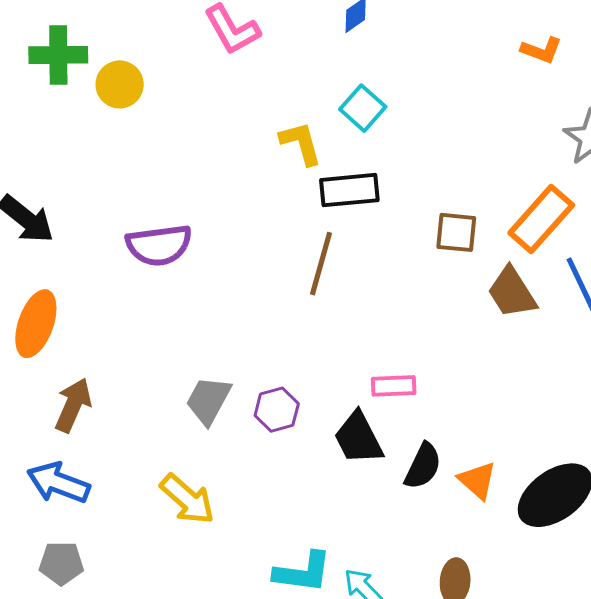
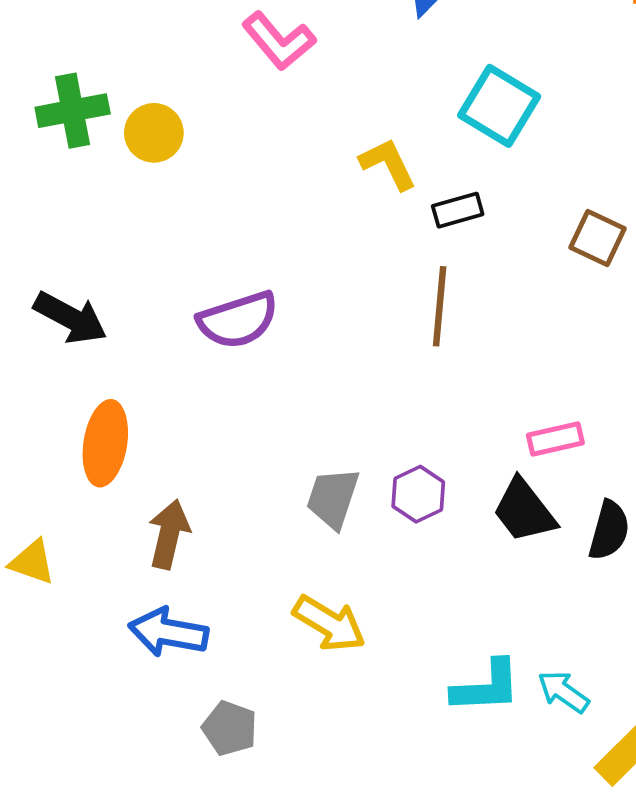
cyan square: (363, 108) -> (499, 106), moved, size x1.4
black rectangle: (349, 190) -> (458, 210), size x0.7
brown square: (456, 232) -> (597, 238), turned 30
gray pentagon: (61, 563) -> (230, 728), moved, turned 30

